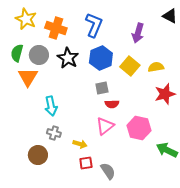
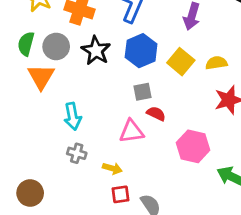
red semicircle: (112, 104) -> (156, 114), turned -152
pink triangle: (105, 126) -> (131, 131), moved, turned 30
brown circle: (38, 155) -> (30, 193), moved

